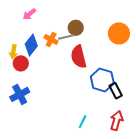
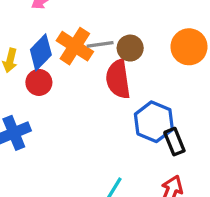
brown circle: (76, 28) -> (130, 48), moved
orange cross: (51, 39) -> (75, 46), size x1.5
red circle: (21, 63) -> (39, 82), moved

